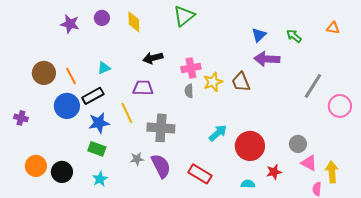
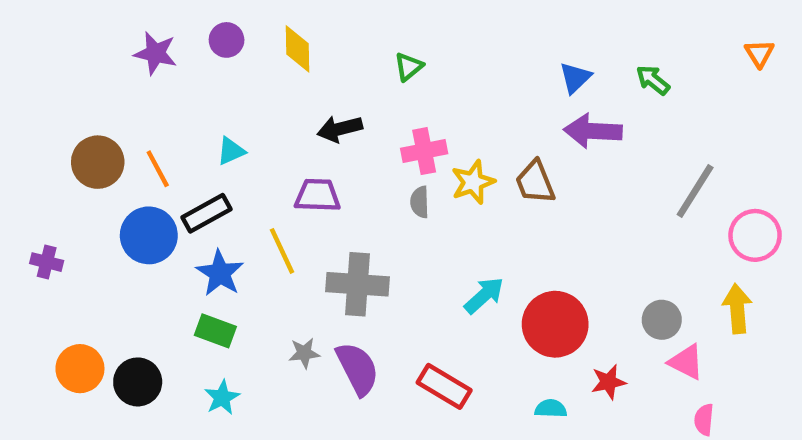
green triangle: (184, 16) -> (409, 67), moved, size x0.6
orange triangle: (333, 28) -> (759, 53), moved, turned 48
blue star: (99, 123) -> (220, 273), turned -30
yellow arrow: (332, 172) -> (737, 309), moved

